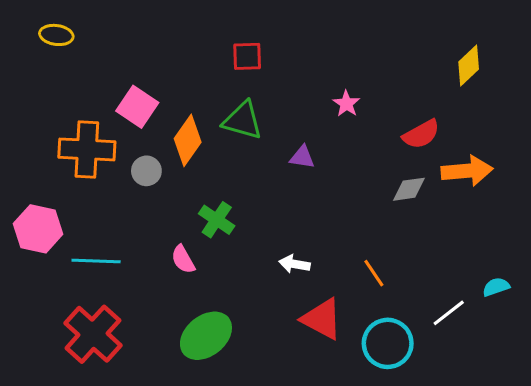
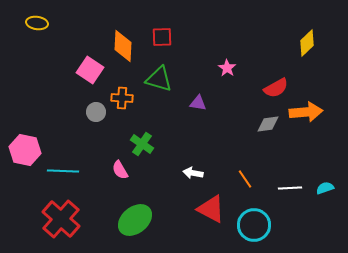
orange diamond: (188, 140) -> (123, 46), moved, turned -32
orange cross: (87, 149) -> (122, 98), moved, size x0.6
white line: (449, 313) -> (290, 188), moved, turned 35

